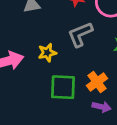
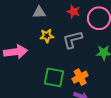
yellow star: (47, 53) -> (47, 36), moved

